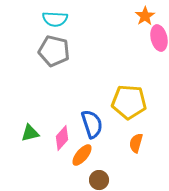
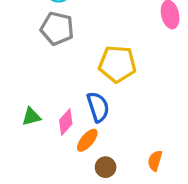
yellow pentagon: (129, 102) -> (117, 64), moved
orange semicircle: (136, 143) -> (155, 161), moved

